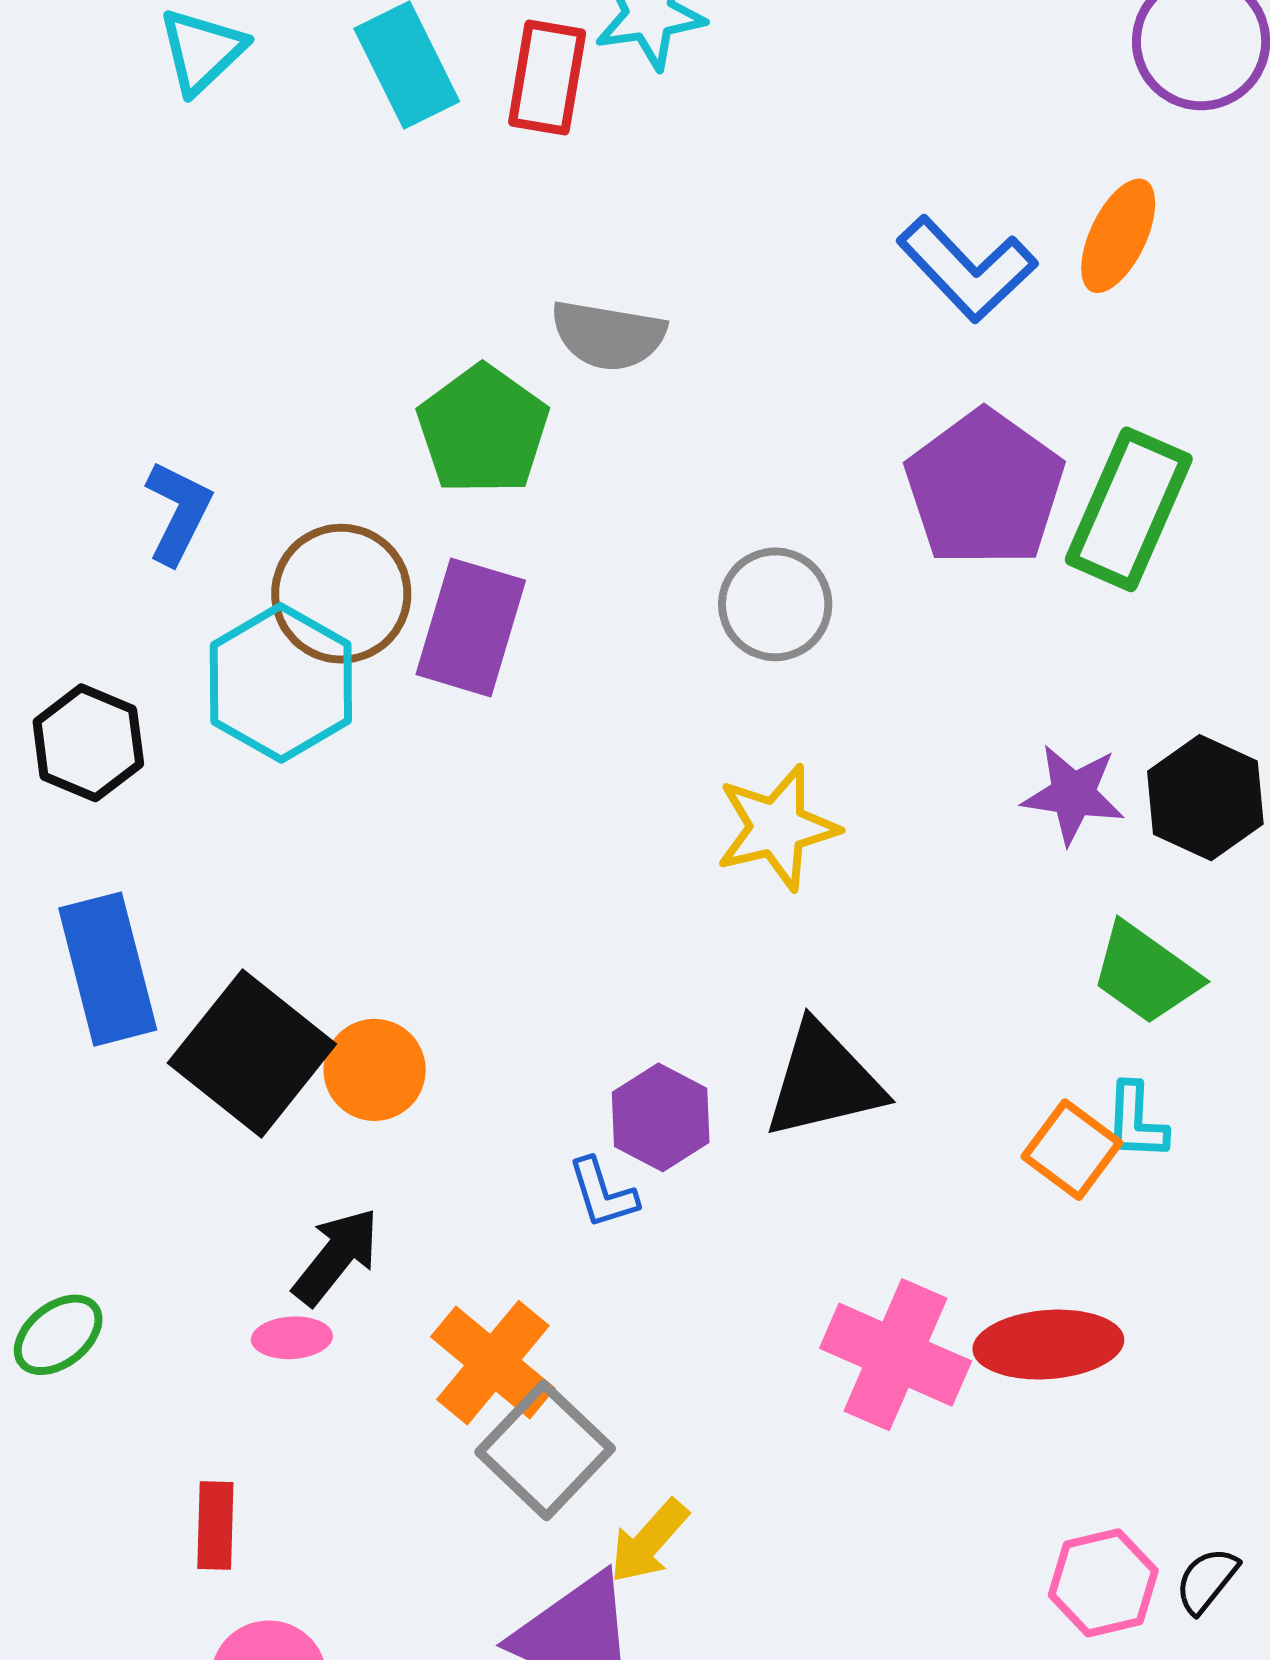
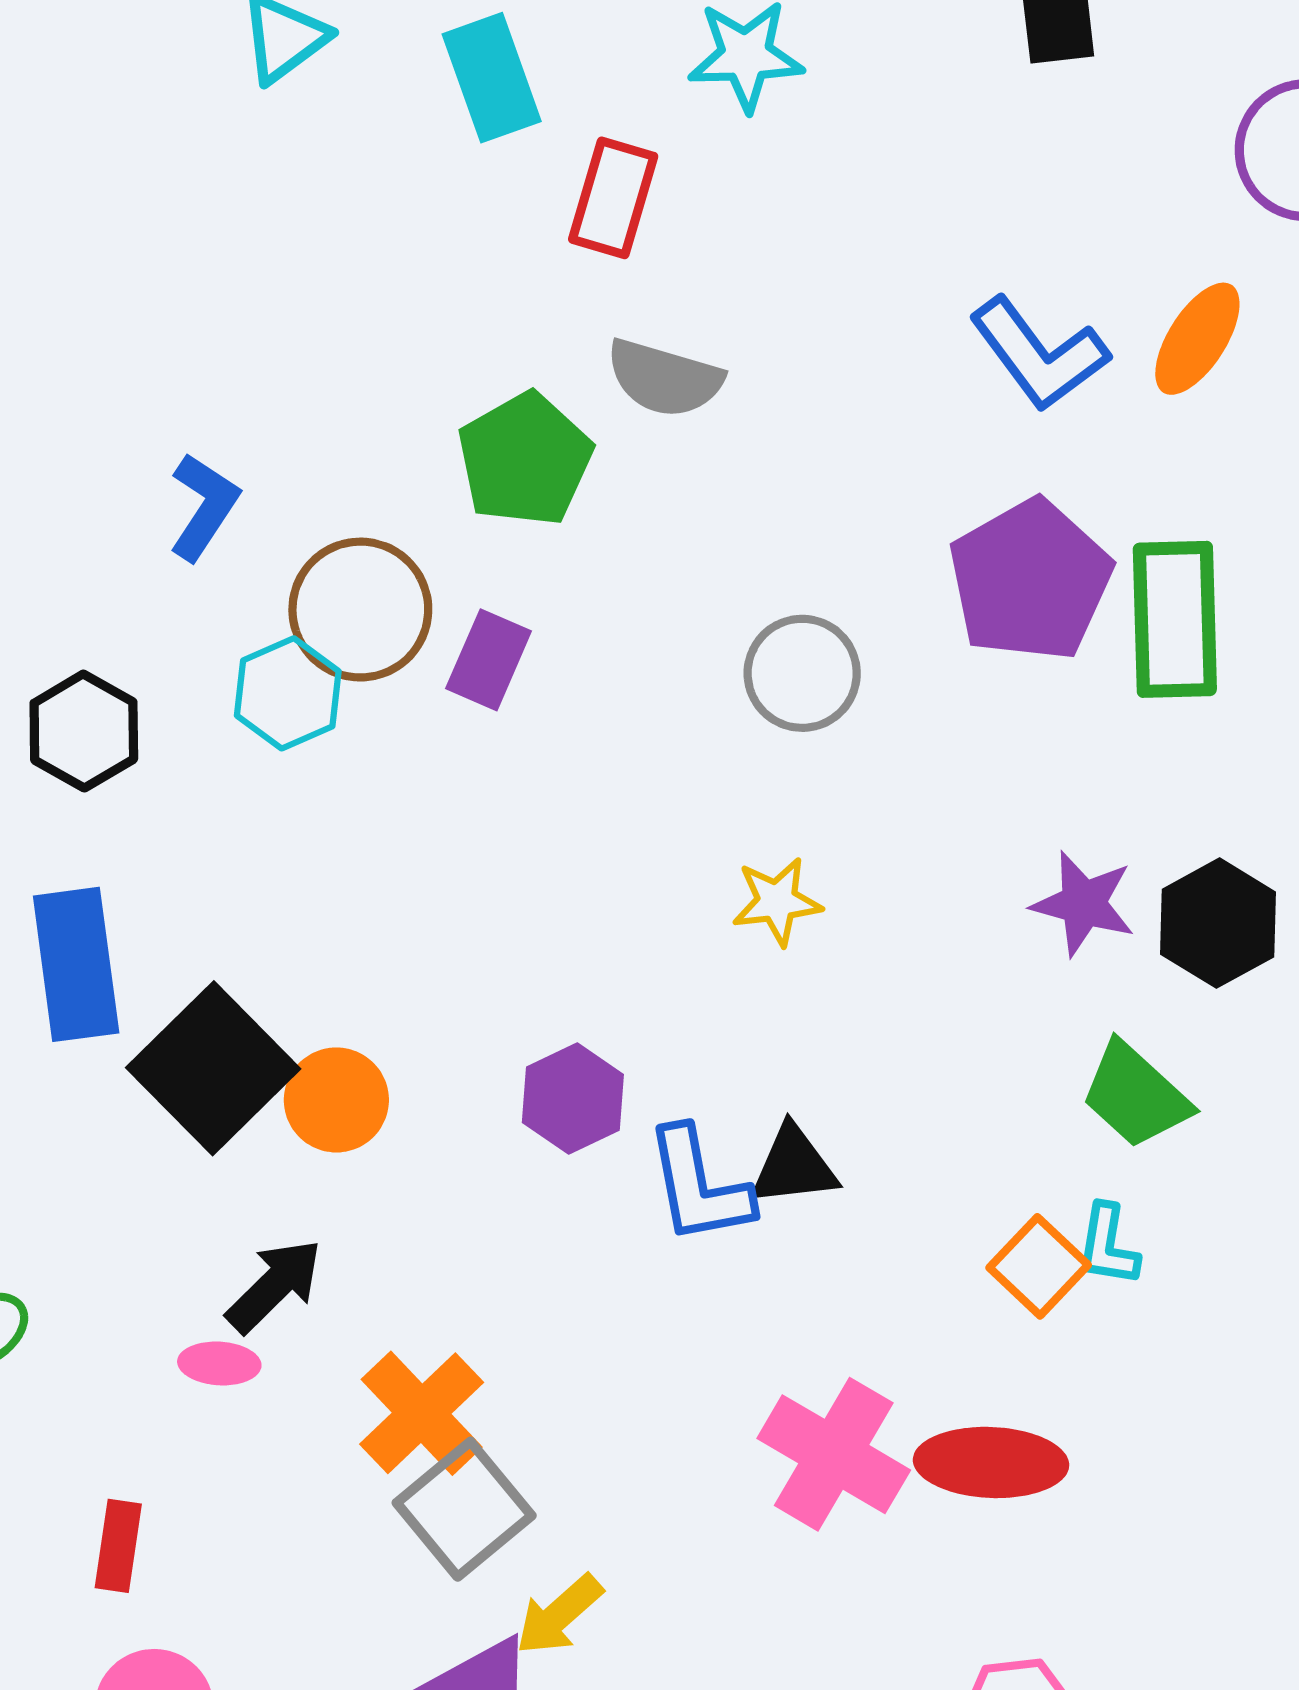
red rectangle: (547, 78) -> (613, 198), moved
green rectangle: (1129, 509) -> (1175, 619), turned -32
purple rectangle: (471, 627) -> (489, 660), size x0.7
cyan hexagon: (281, 683) -> (288, 693), size x0.7
yellow star: (777, 828) -> (777, 901), size x0.7
black triangle: (824, 1081) -> (794, 1166), size x0.7
purple hexagon: (661, 1117) -> (573, 1099), moved
blue L-shape: (603, 1193) -> (699, 1186), moved, size x1.6

